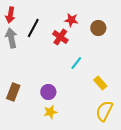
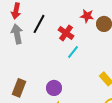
red star: (71, 20) -> (87, 16), moved
cyan line: (76, 63) -> (73, 52), moved

